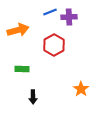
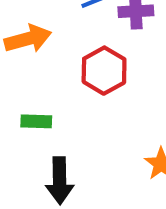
black arrow: (33, 97) -> (60, 181), size x1.5

